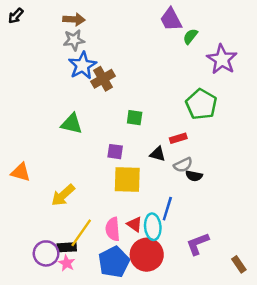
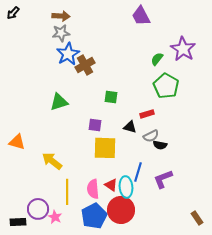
green semicircle: (190, 36) -> (157, 59), moved
green triangle: (72, 124) -> (59, 102), turned -30
yellow arrow: (63, 195) -> (52, 161), turned 80
yellow line: (81, 233) -> (67, 192), turned -35
purple L-shape: (198, 244) -> (163, 179), moved
black rectangle: (67, 247) -> (18, 222), moved

